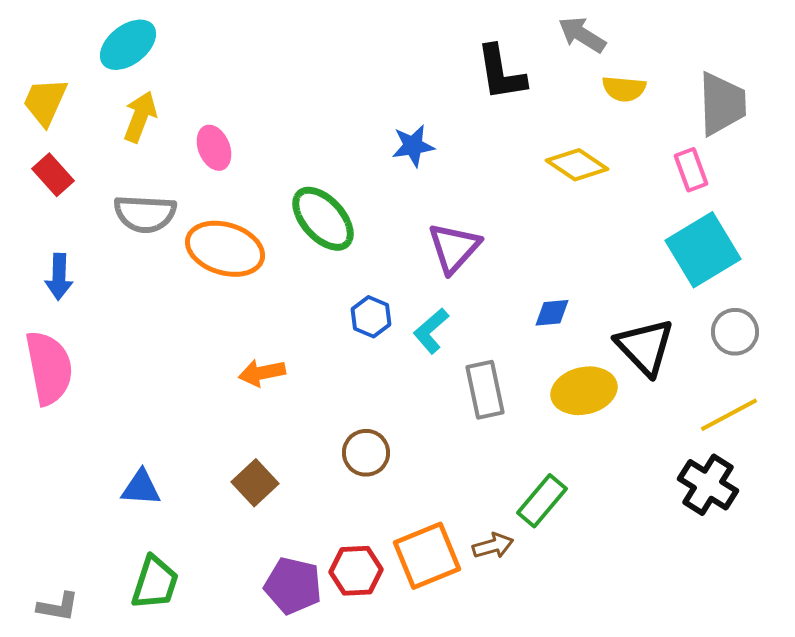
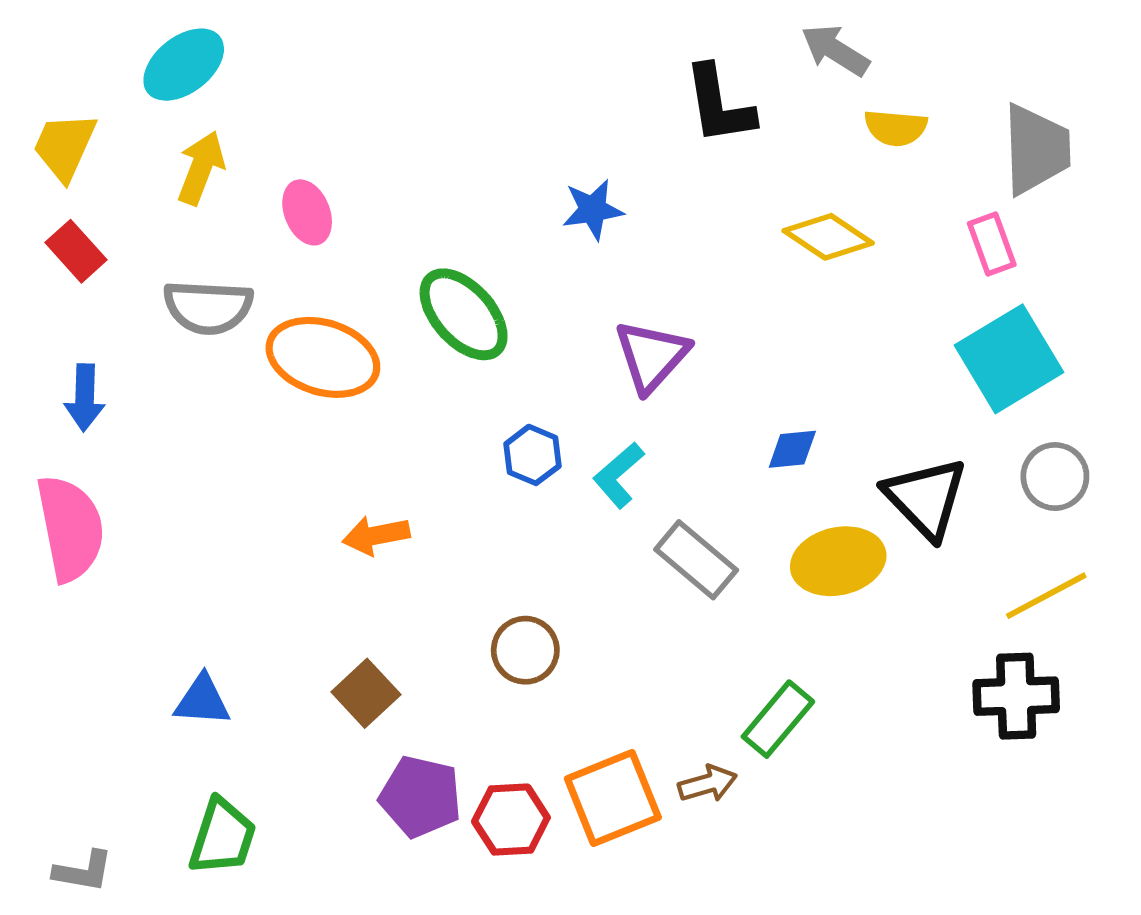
gray rectangle: (485, 390) -> (696, 560), turned -38
black cross: (708, 485) -> (1016, 696), turned -34
purple pentagon: (293, 586) -> (421, 797), moved

